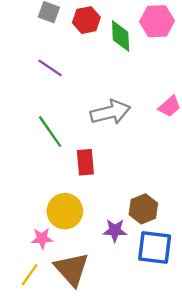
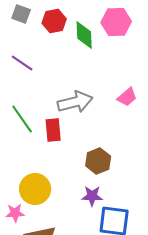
red rectangle: (85, 162) -> (53, 130), moved
brown hexagon: (143, 209) -> (98, 161), moved
purple star: (115, 230) -> (92, 196), moved

